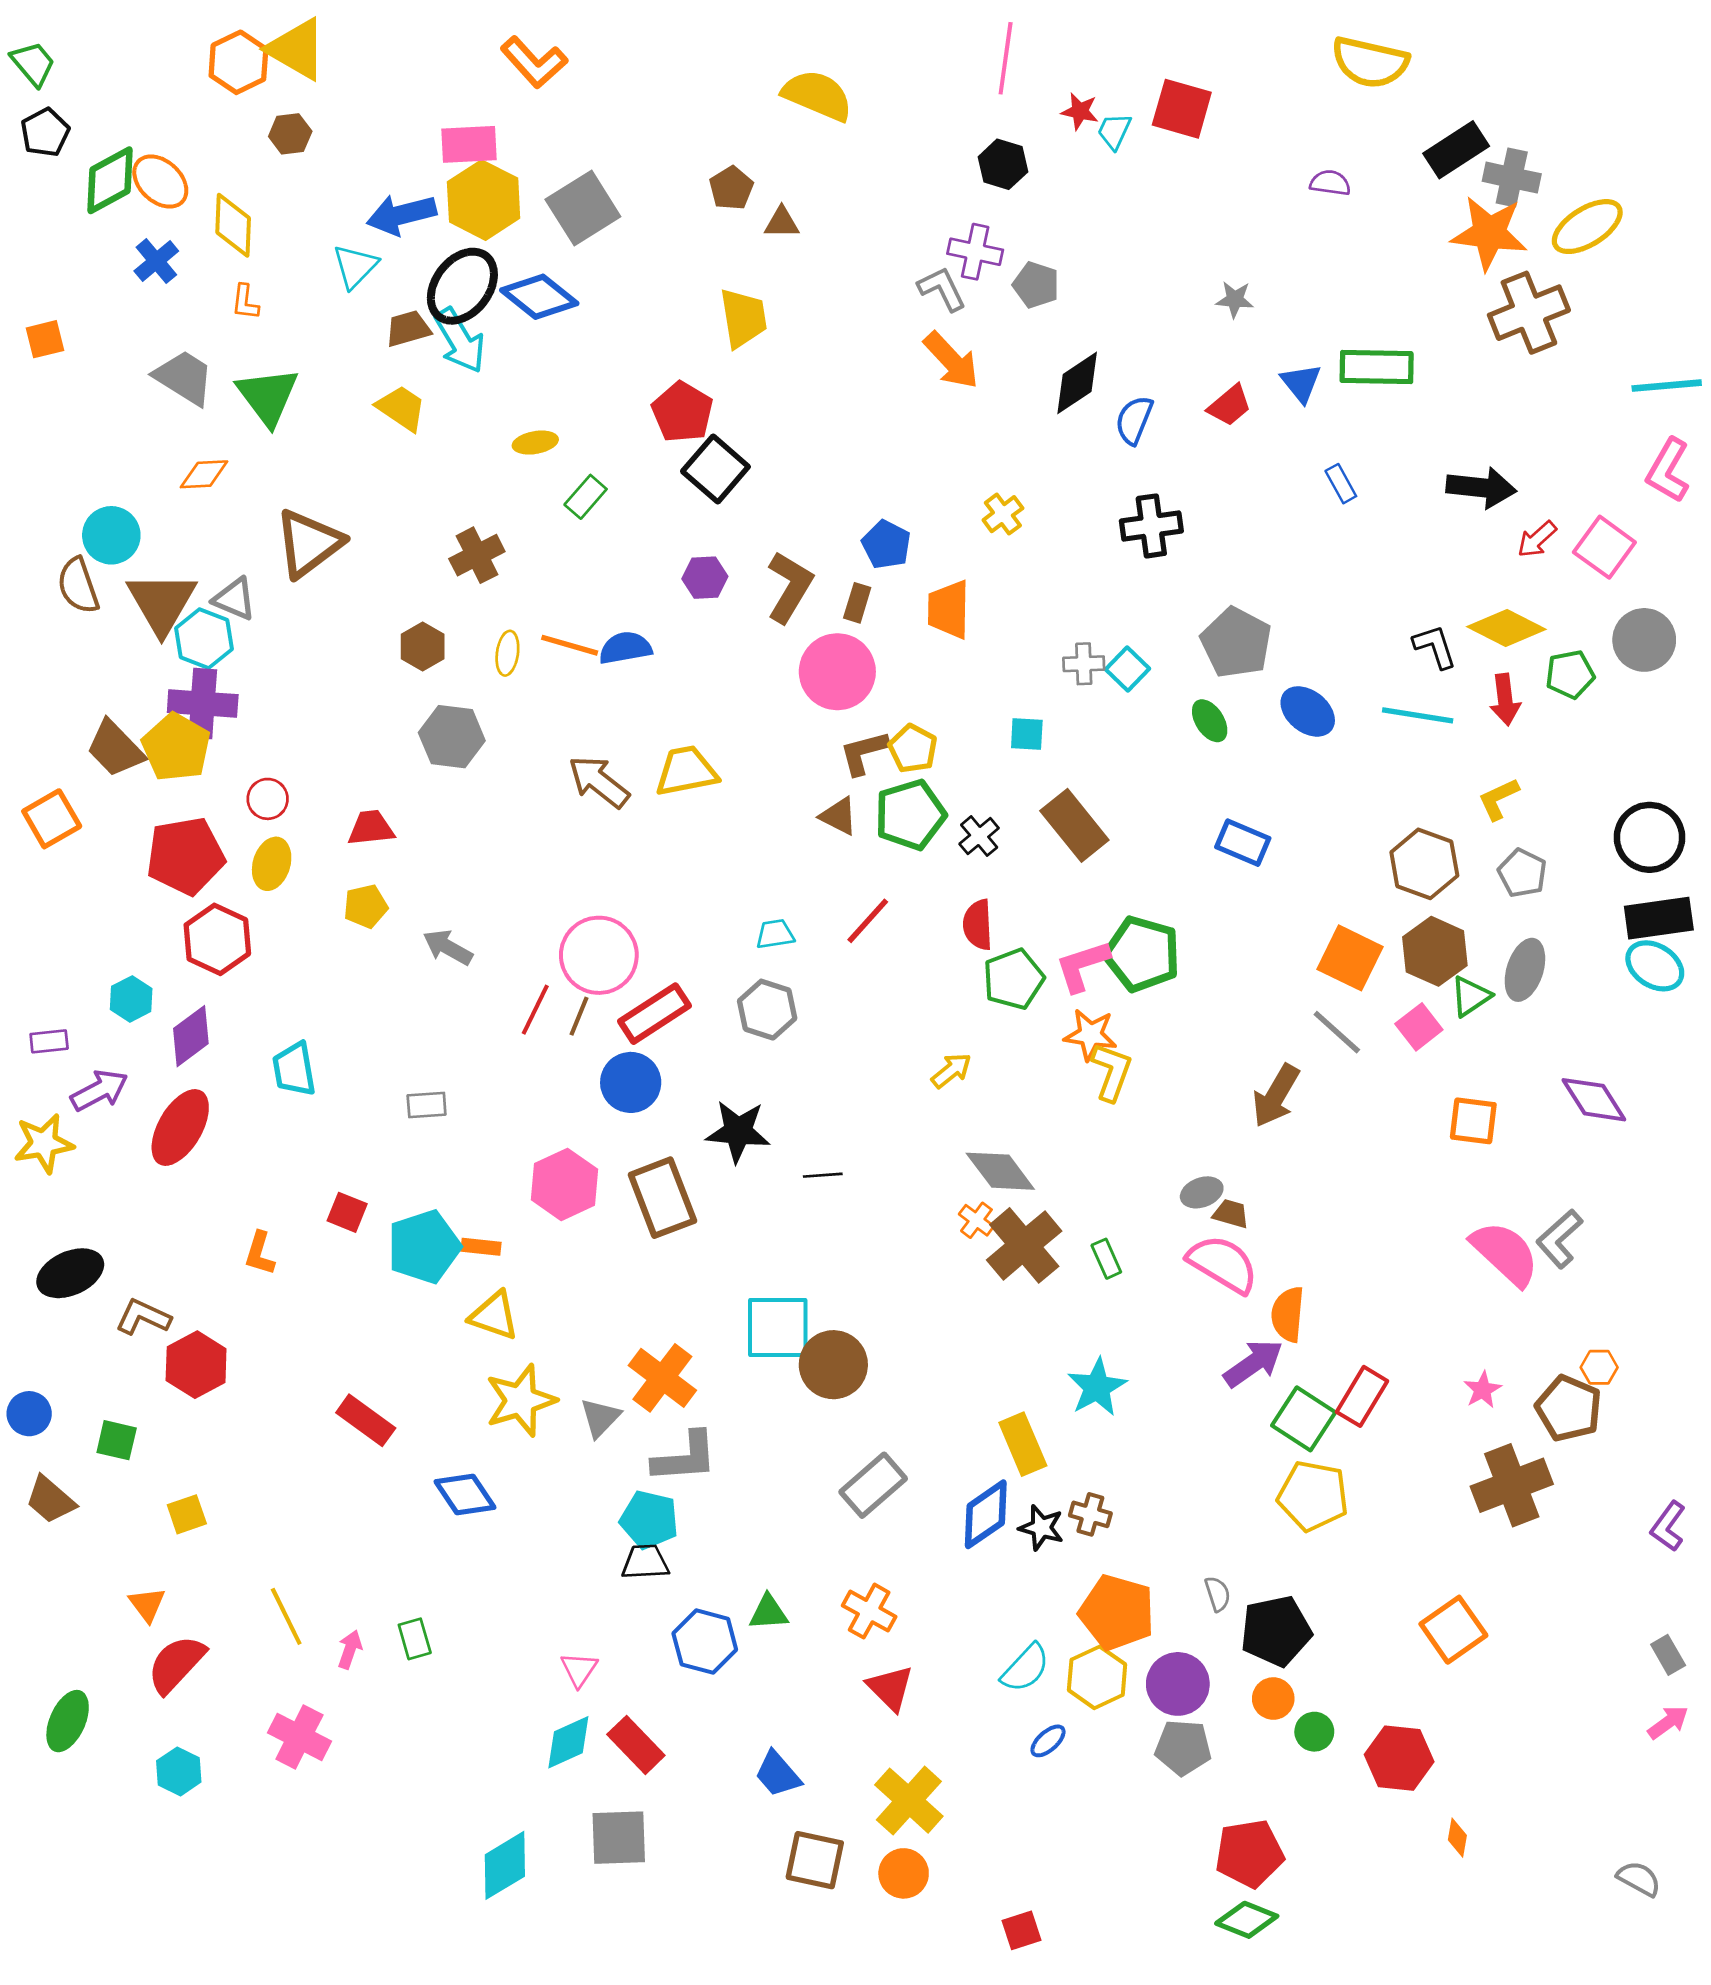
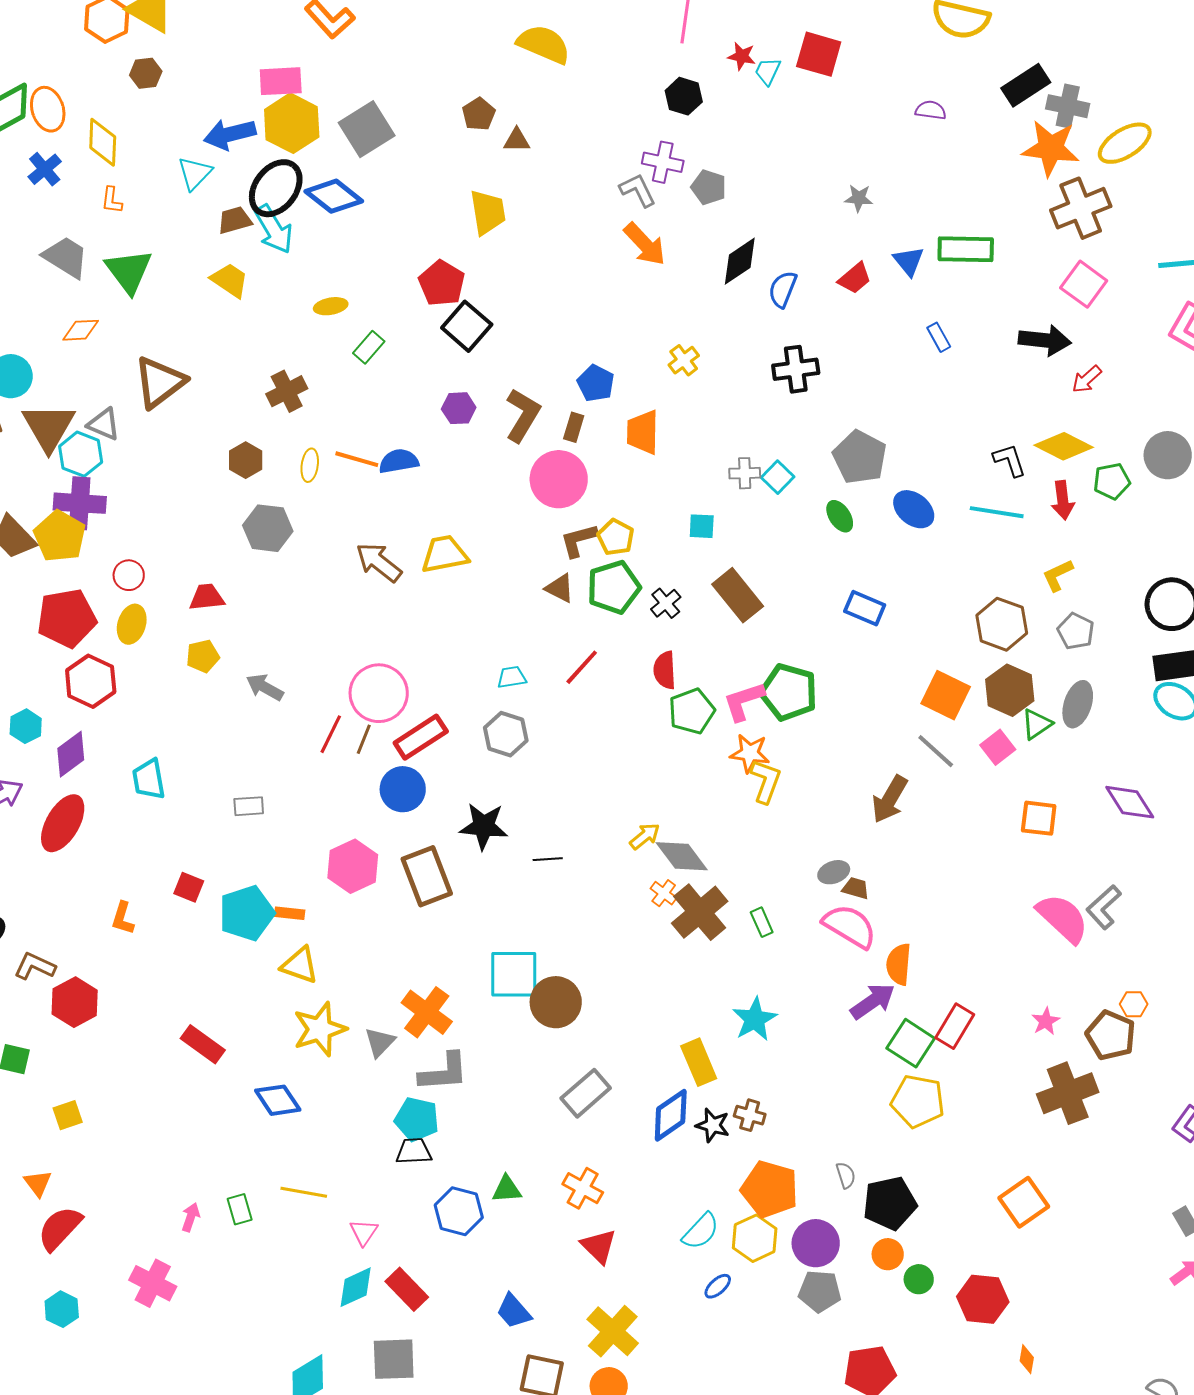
orange ellipse: (160, 182) -> (48, 109), turned 30
pink square: (1604, 547) -> (1084, 284), moved
yellow arrow: (951, 1071) -> (645, 836), moved
yellow line: (286, 1616) -> (304, 1192), moved, turned -54

